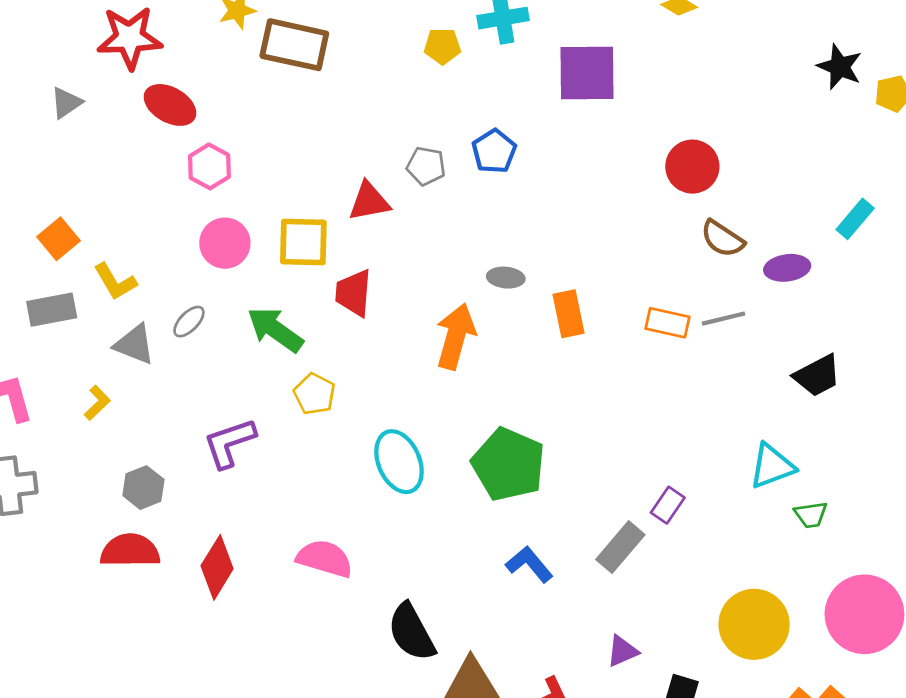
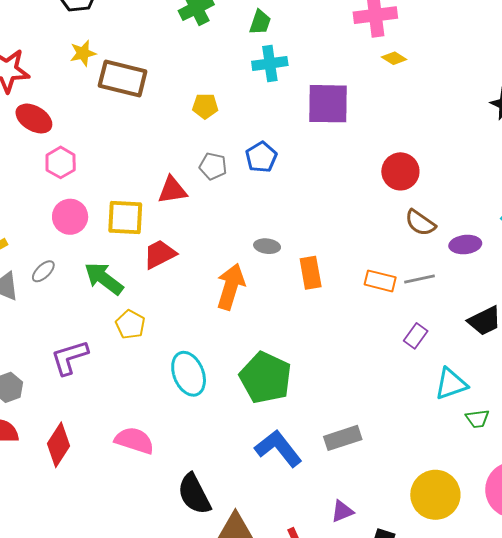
yellow pentagon: (442, 46) -> (205, 106), moved
red trapezoid: (354, 293) -> (160, 254), turned 57
purple rectangle: (668, 505) -> (416, 336), moved
gray rectangle: (620, 547) -> (343, 438), turned 30
blue L-shape: (529, 564) -> (278, 448), size x1.4

